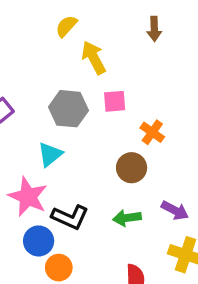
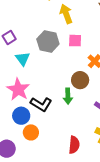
cyan triangle: (50, 154) -> (23, 59), moved, turned -35
green arrow: (127, 218) -> (68, 96), moved, turned -91

